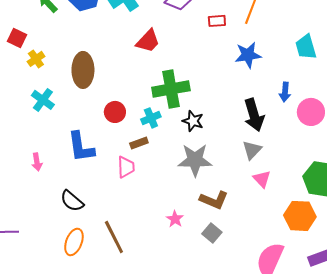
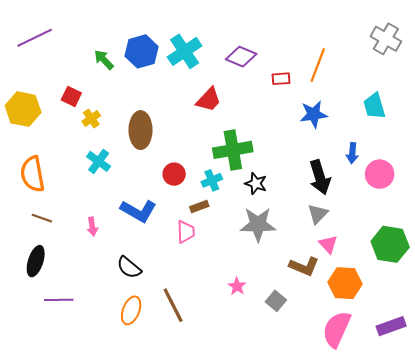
blue L-shape: (81, 147) -> (138, 211), turned -52
brown L-shape: (214, 200) -> (304, 266), moved
orange hexagon: (300, 216) -> (345, 283), moved

